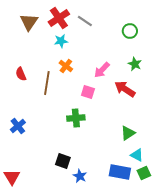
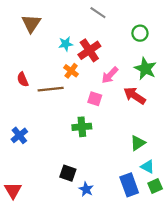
red cross: (59, 18) -> (89, 50), moved
gray line: (85, 21) -> (98, 13), moved
green star: (135, 64) -> (145, 69), size x1.5
brown line: (47, 83) -> (51, 89), turned 75
blue rectangle: (120, 172) -> (129, 185), turned 60

